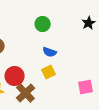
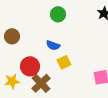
blue semicircle: (50, 52) -> (53, 45), moved

